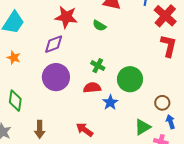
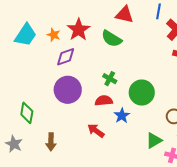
red star: (66, 17) -> (79, 30), turned 30
green semicircle: (99, 26) -> (112, 39), size x1.5
orange star: (14, 58) -> (54, 35), moved
red arrow: (85, 130) -> (96, 131), moved

